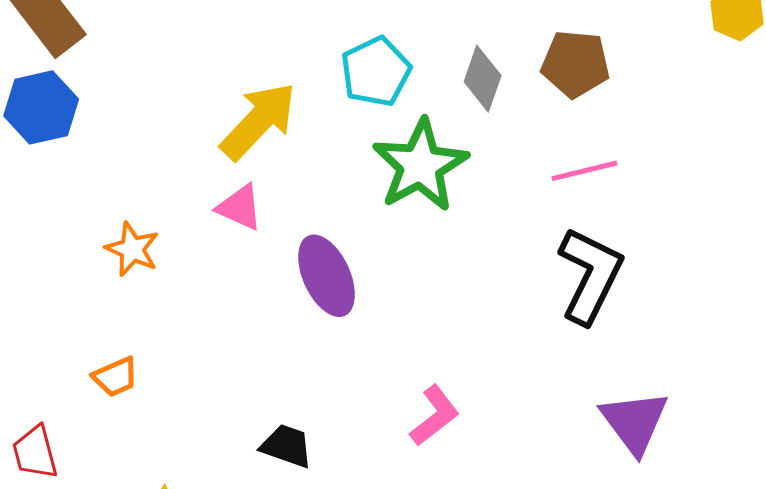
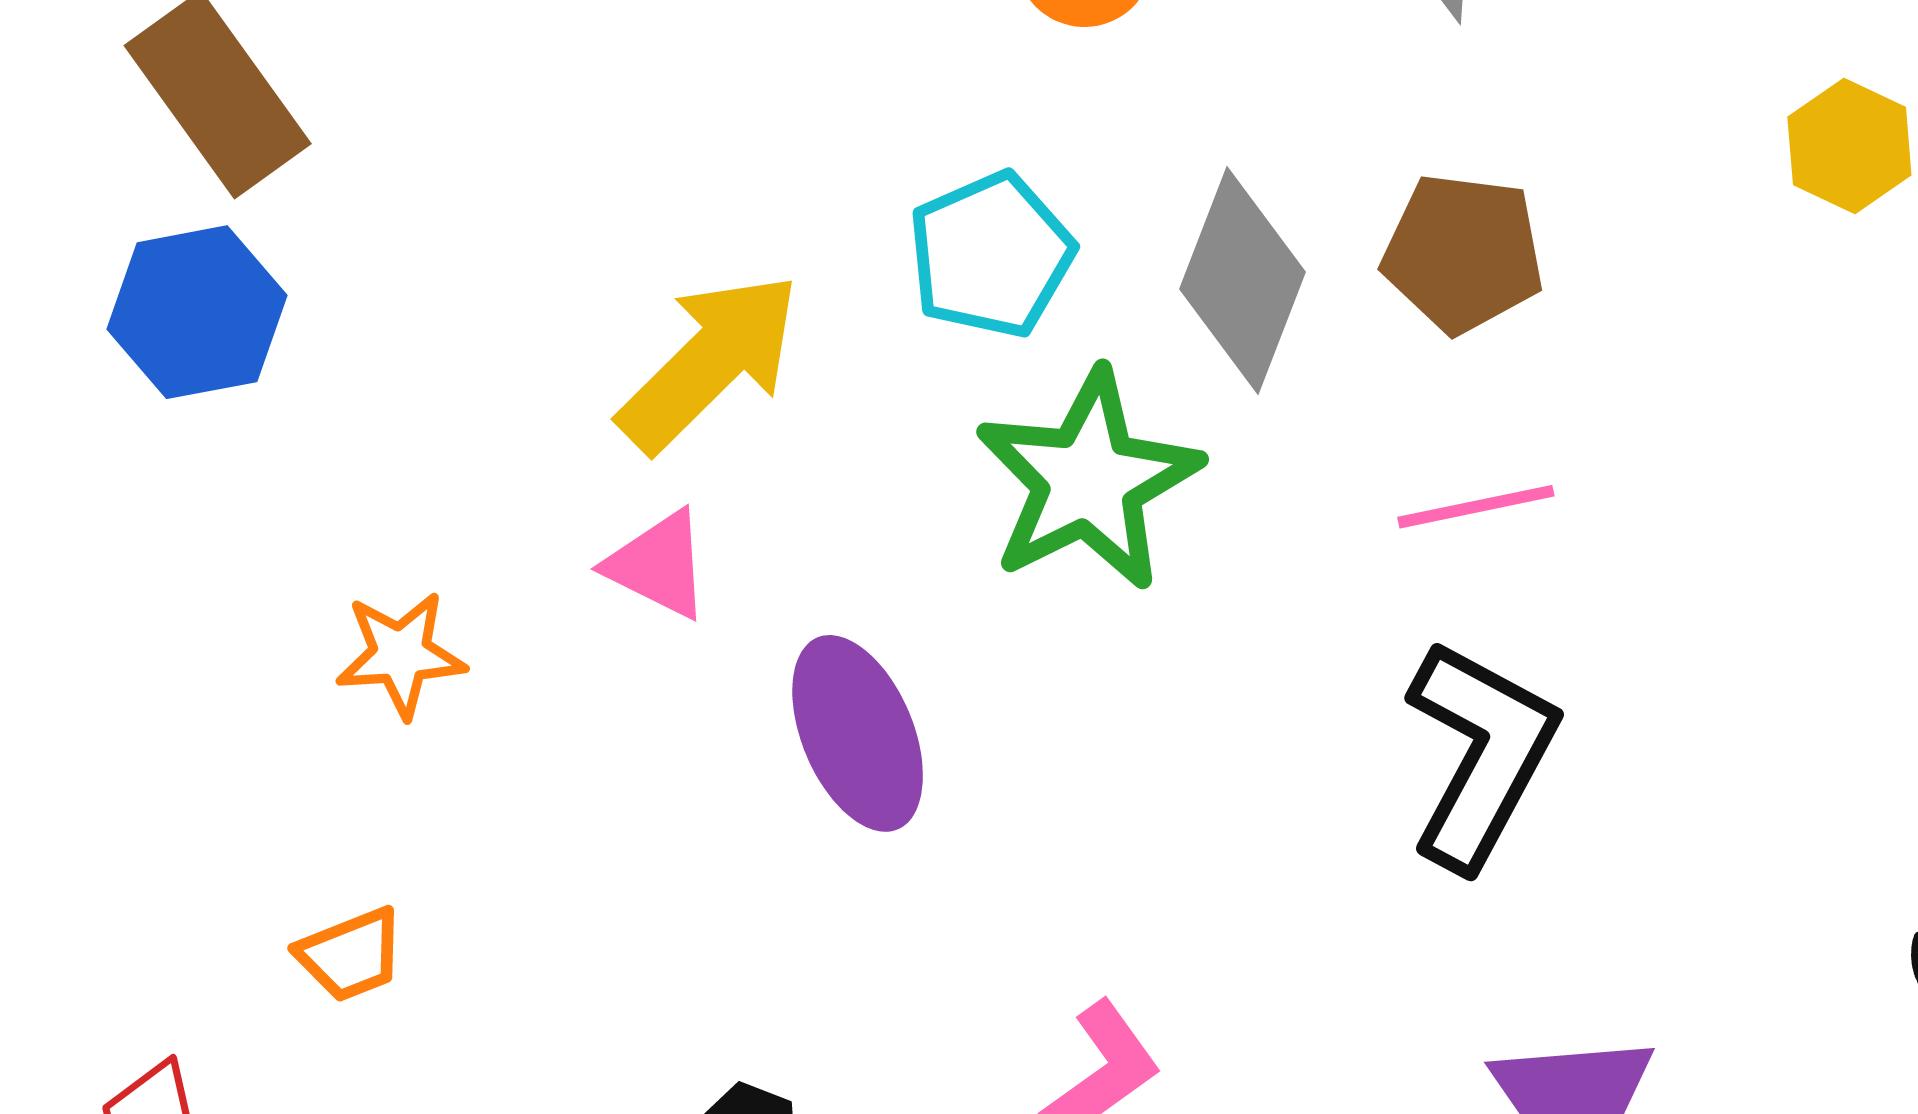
gray diamond: (483, 79) -> (1243, 281), size x1.4
orange star: (132, 249) -> (401, 654), turned -30

